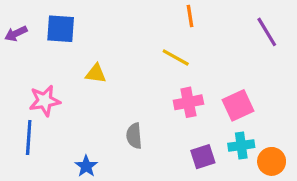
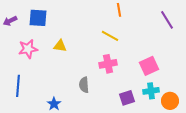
pink star: (45, 101) -> (28, 49), moved
pink cross: (188, 102) -> (108, 64), moved

